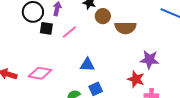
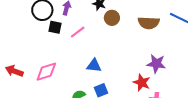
brown semicircle: (125, 28) -> (149, 23), moved
pink diamond: (40, 73) -> (46, 72), turned -30

